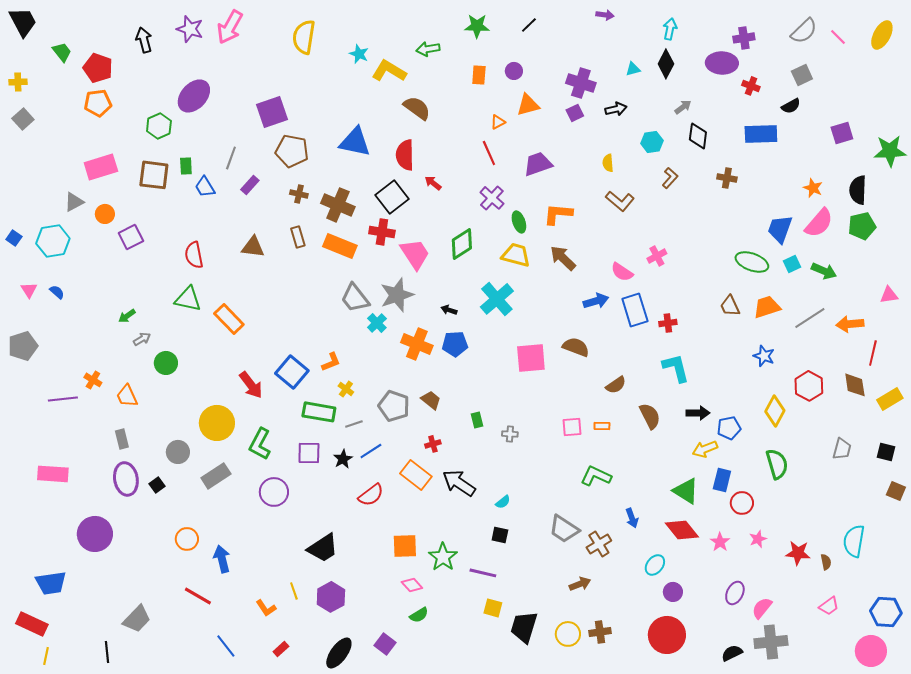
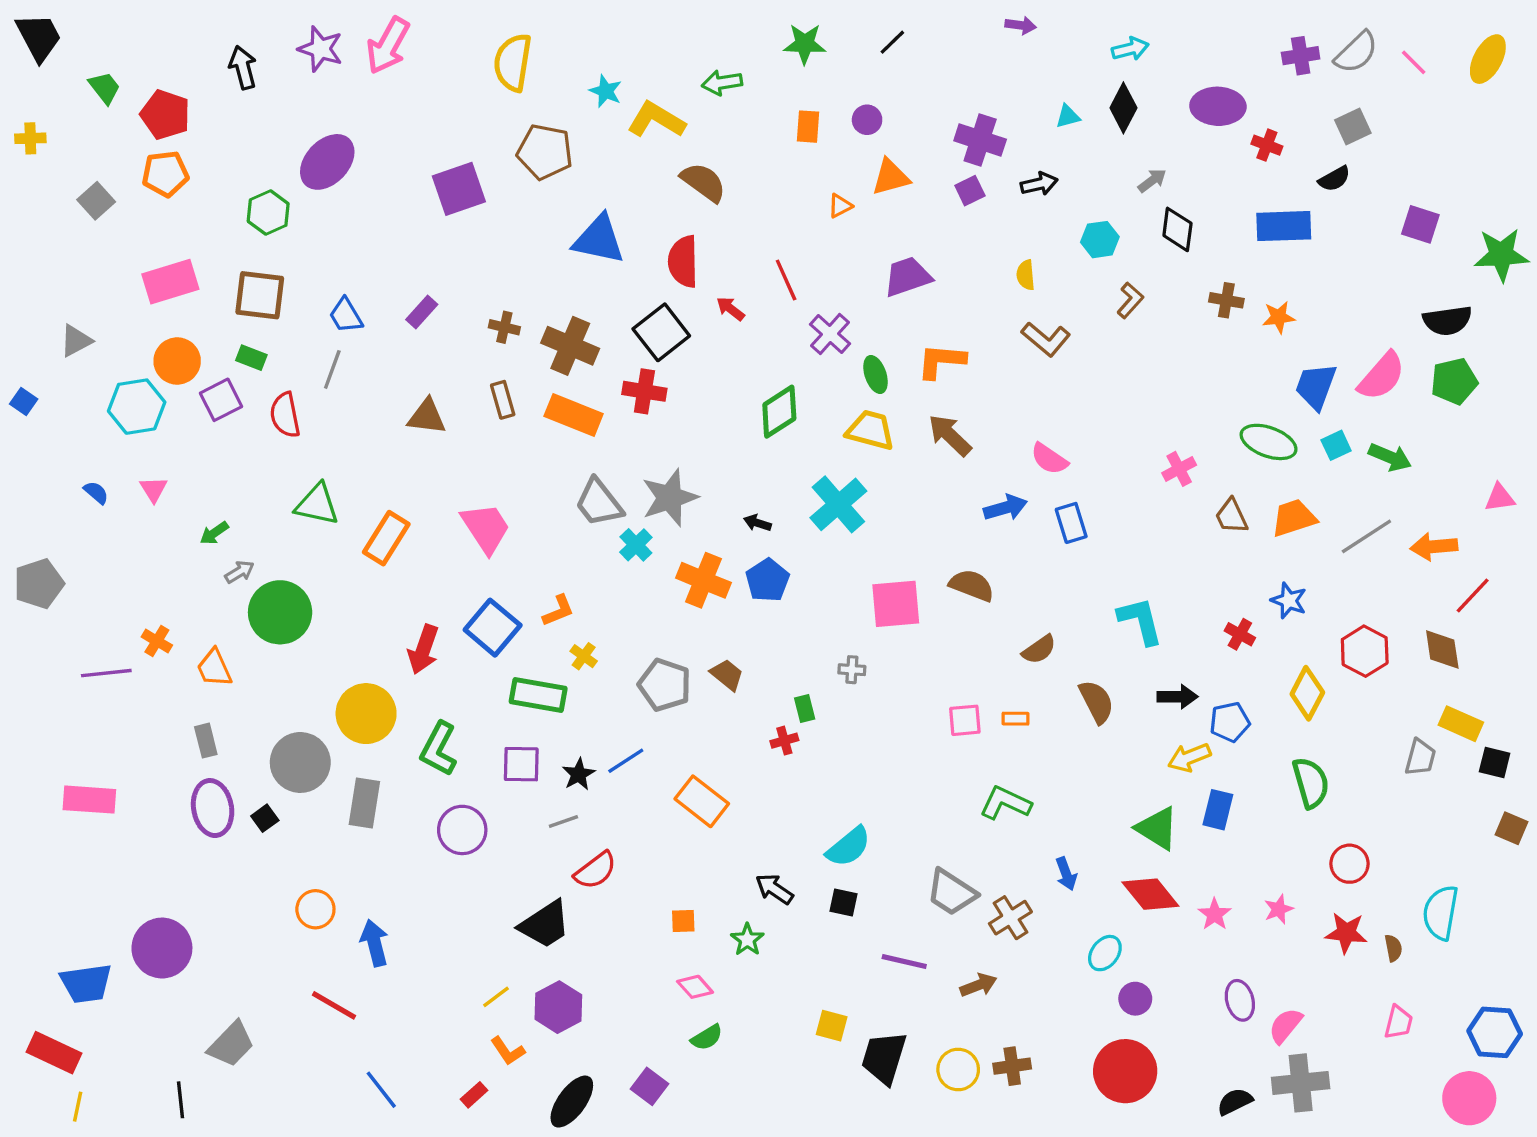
cyan arrow: (670, 29) -> (1130, 49), turned 65
purple cross: (744, 38) -> (1301, 56), moved
gray square: (23, 119) -> (96, 201), moved
purple square: (842, 133) -> (1420, 224), turned 35
brown pentagon: (292, 151) -> (545, 152), moved
red line: (489, 153) -> (786, 280), moved
gray line: (231, 158) -> (332, 369), moved
green rectangle: (186, 166) -> (251, 358), moved, turned -66
orange star: (813, 188) -> (1279, 317), moved, turned -30
black semicircle: (858, 190) -> (1447, 321), turned -100
gray triangle: (74, 202) -> (76, 341), moved
orange circle: (105, 214) -> (177, 361), size x1.4
cyan hexagon: (53, 241) -> (137, 407), moved
pink trapezoid: (415, 254) -> (486, 528), moved
red semicircle: (194, 255) -> (285, 415), moved
pink cross: (657, 256) -> (1179, 469), moved
pink triangle: (29, 290) -> (154, 489), moved
blue rectangle: (635, 310) -> (1071, 523), size x0.7
orange rectangle: (229, 319) -> (386, 538), turned 76
red cross: (668, 323) -> (1240, 634), moved, turned 36
blue pentagon: (455, 344) -> (768, 580), turned -30
red line: (873, 353) -> (1473, 595), turned 30
green circle: (166, 363) -> (280, 612), size x1.6
red arrow: (251, 385) -> (423, 649), turned 56
yellow rectangle: (890, 399) -> (1461, 724), moved, turned 55
gray line: (354, 424) -> (563, 822), moved
gray cross: (510, 434) -> (852, 670), moved
red cross: (433, 444) -> (784, 741), moved
gray circle: (178, 452) -> (300, 762), size x1.5
gray rectangle: (216, 476) -> (364, 803), turned -48
black arrow: (459, 483) -> (774, 889), moved, size x0.7
red semicircle: (371, 495) -> (595, 870), moved
cyan semicircle: (503, 502) -> (849, 847), size x1.8
red circle: (742, 503) -> (1350, 864), moved
purple circle: (95, 534) -> (162, 948), moved
orange square: (405, 546) -> (683, 921), size x0.6
green star: (443, 557) -> (747, 940), size x0.7
purple line: (483, 573) -> (904, 962), moved
yellow line: (294, 591) -> (496, 997), turned 72
purple ellipse: (735, 593) -> (1240, 1000), turned -40
pink trapezoid: (829, 606) -> (1398, 1022), turned -40
orange L-shape: (266, 608) -> (508, 1051), moved

